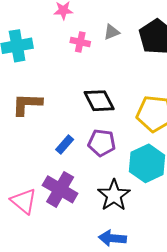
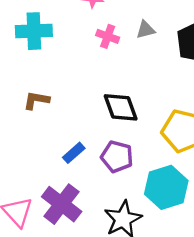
brown L-shape: (27, 104) -> (36, 100), size x0.7

